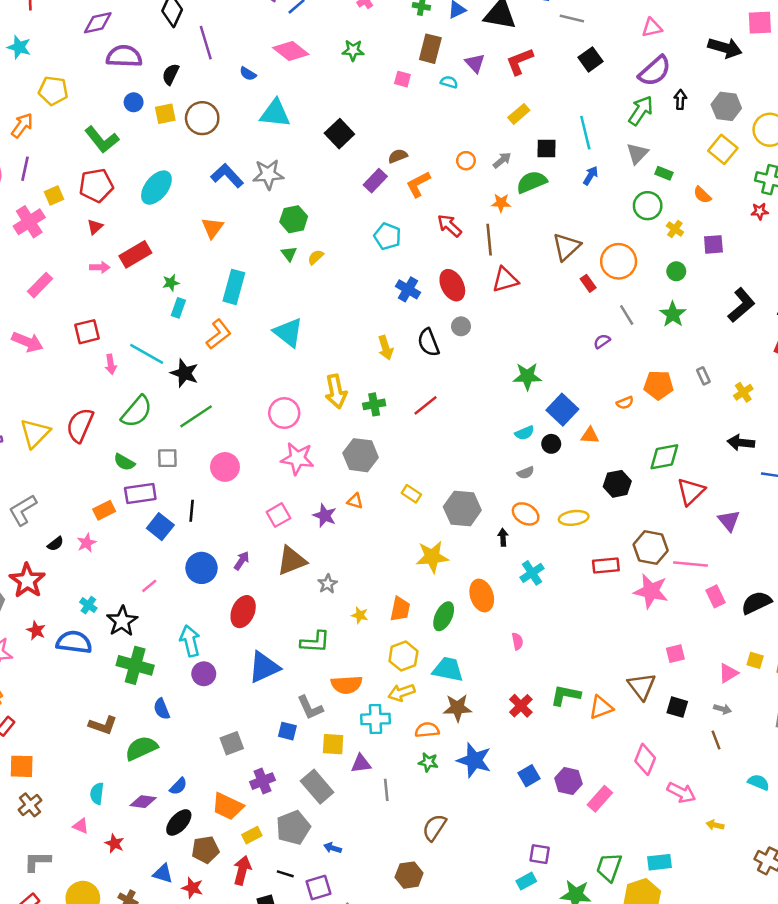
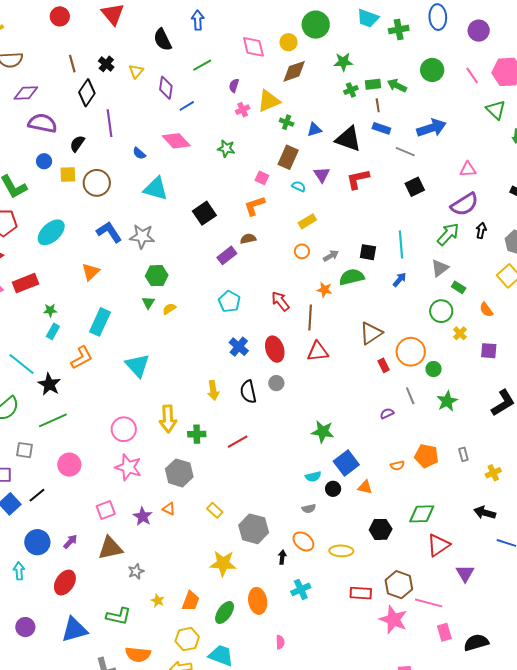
yellow rectangle: (519, 114) -> (307, 221), moved
orange L-shape: (418, 184) -> (254, 206), moved
green circle: (676, 271) -> (434, 369), moved
black line: (192, 511) -> (37, 495), turned 36
cyan arrow: (190, 641) -> (19, 571), moved, size x0.7

